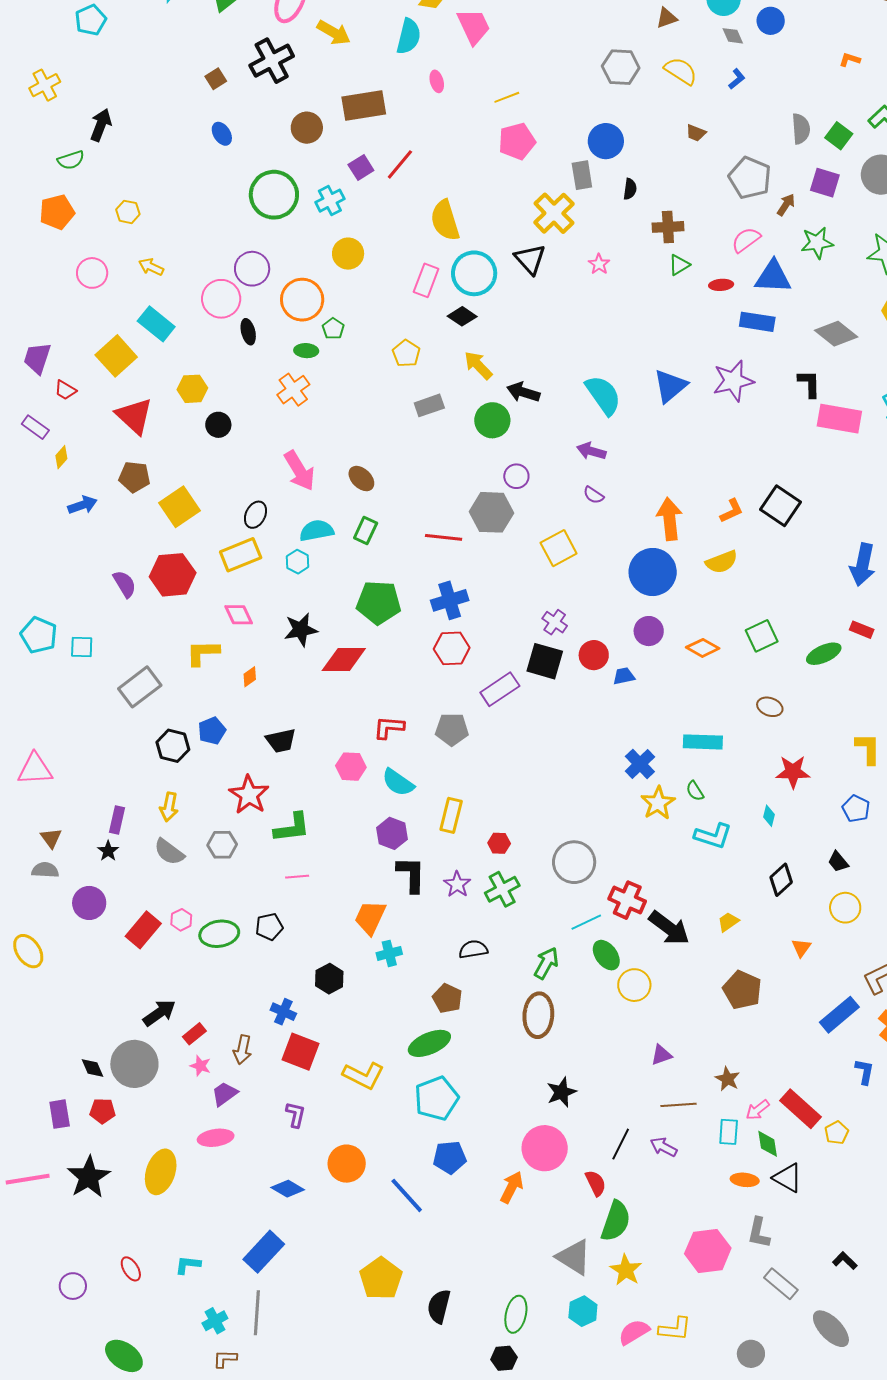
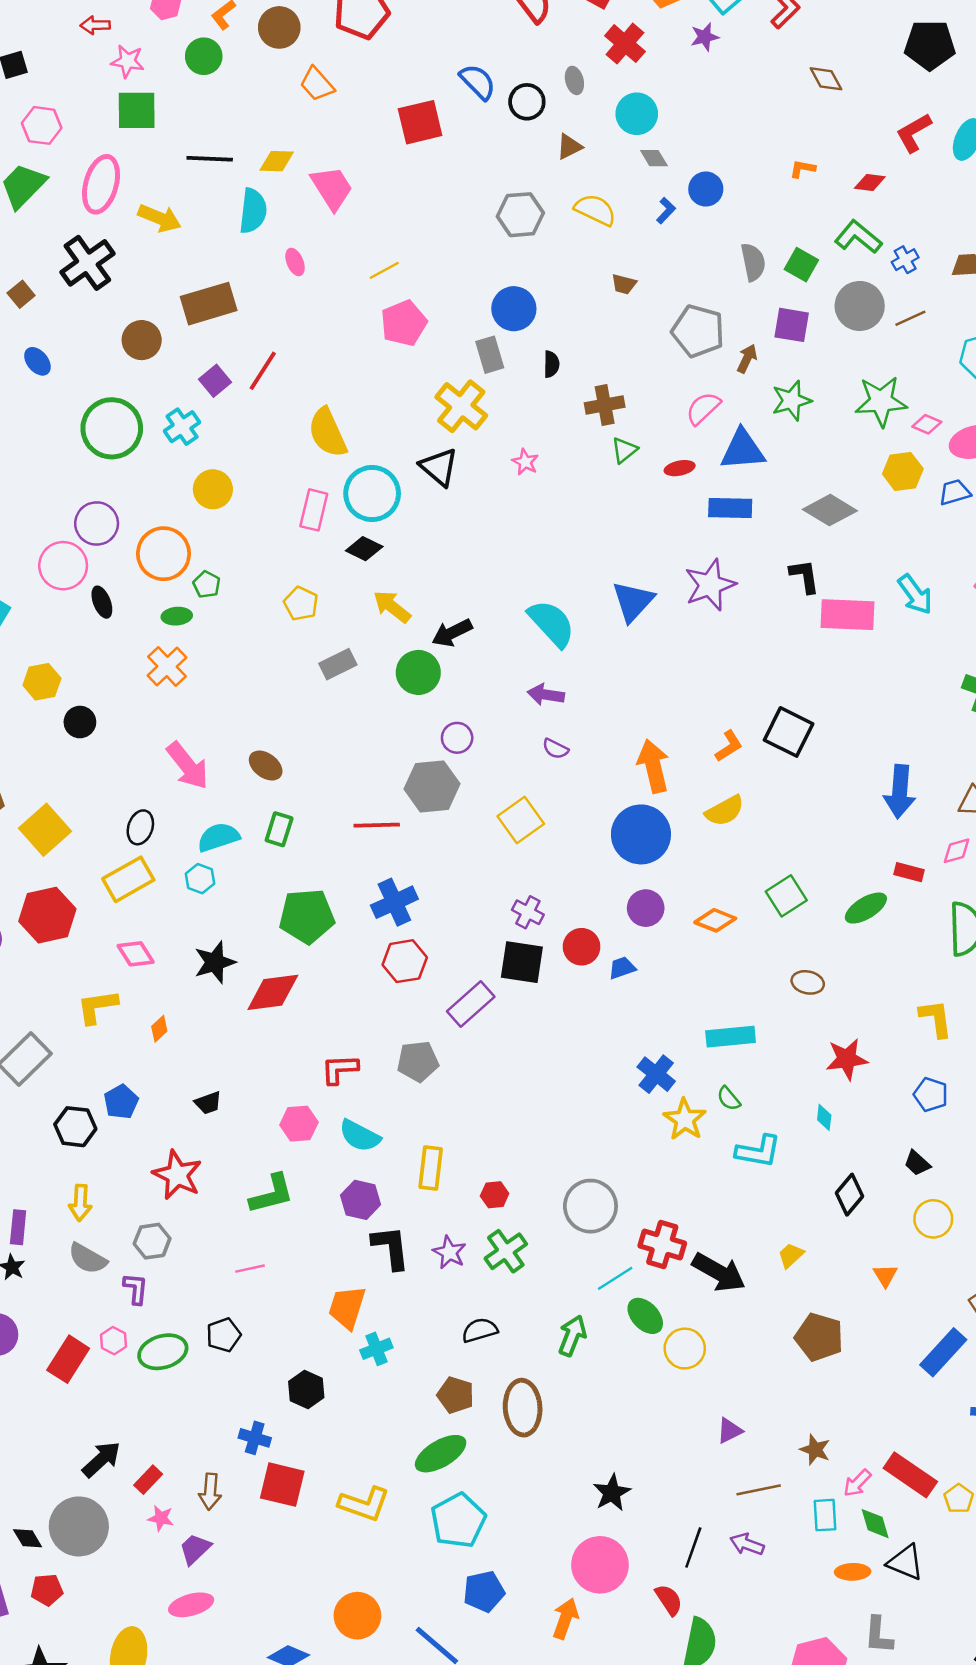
blue circle: (771, 21) -> (706, 189), moved
black arrow: (523, 392) -> (452, 633), turned -36
black trapezoid: (281, 741) -> (208, 1103), size x0.7
green L-shape: (292, 828) -> (272, 1194), moved
brown ellipse: (538, 1015) -> (523, 1408), moved
purple L-shape: (296, 1115) -> (136, 1289), moved

